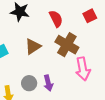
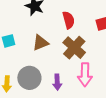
gray circle: (29, 83) -> (29, 78), size x1.5
purple arrow: (48, 83) -> (57, 82), moved

